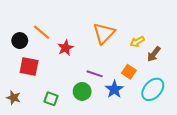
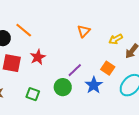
orange triangle: (104, 33) -> (84, 31), size x0.6
red star: (65, 48) -> (38, 57), moved
purple line: (95, 74) -> (75, 70), turned -63

